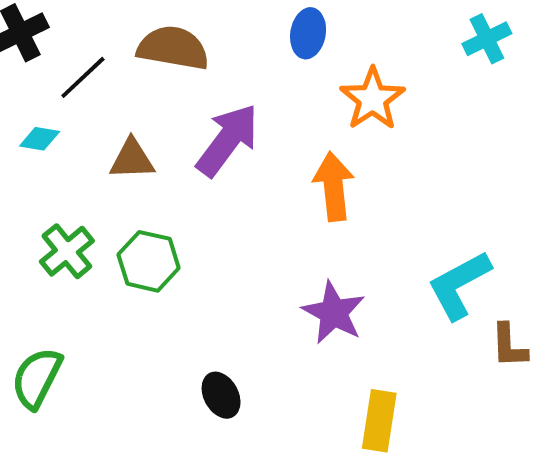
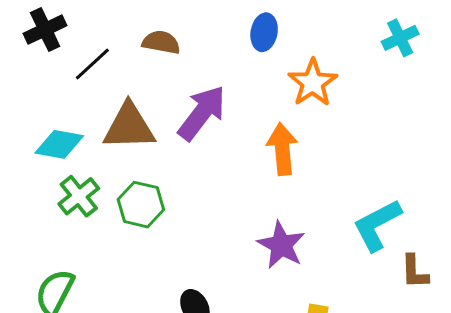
brown semicircle: (173, 48) -> (161, 42), size x0.7
cyan diamond: (40, 139) -> (59, 144), moved, size x1.6
brown triangle: (132, 159) -> (129, 127), size x1.5

